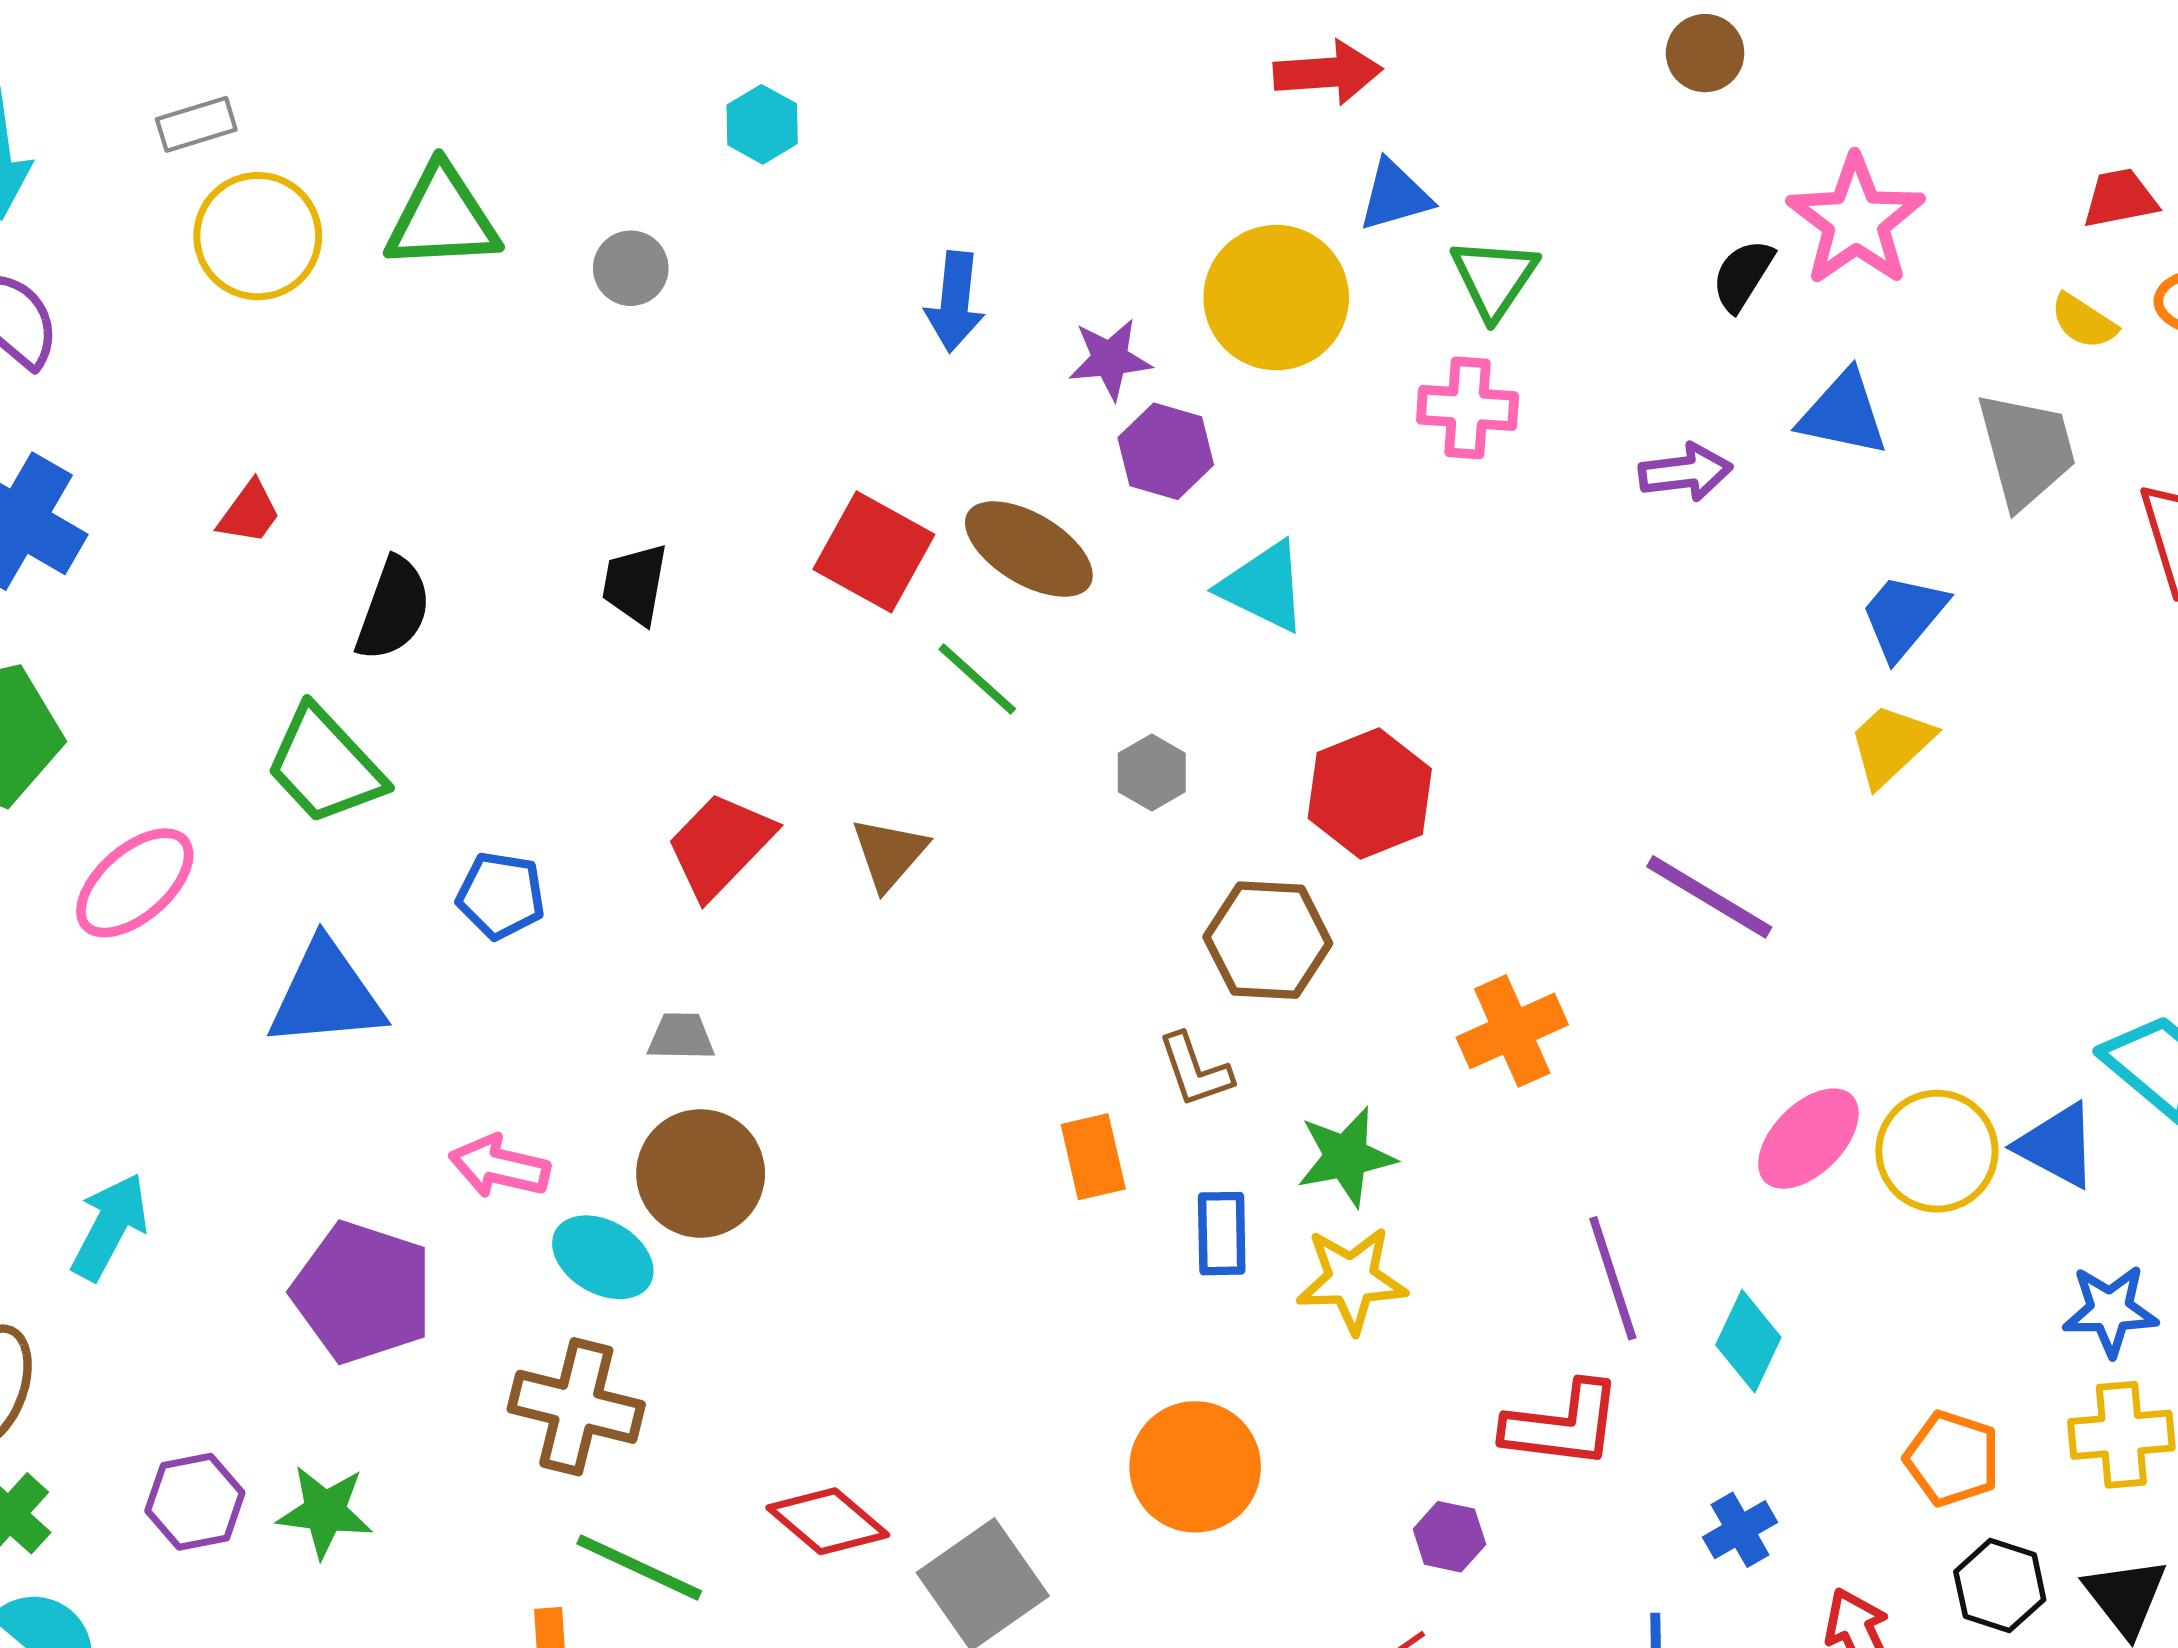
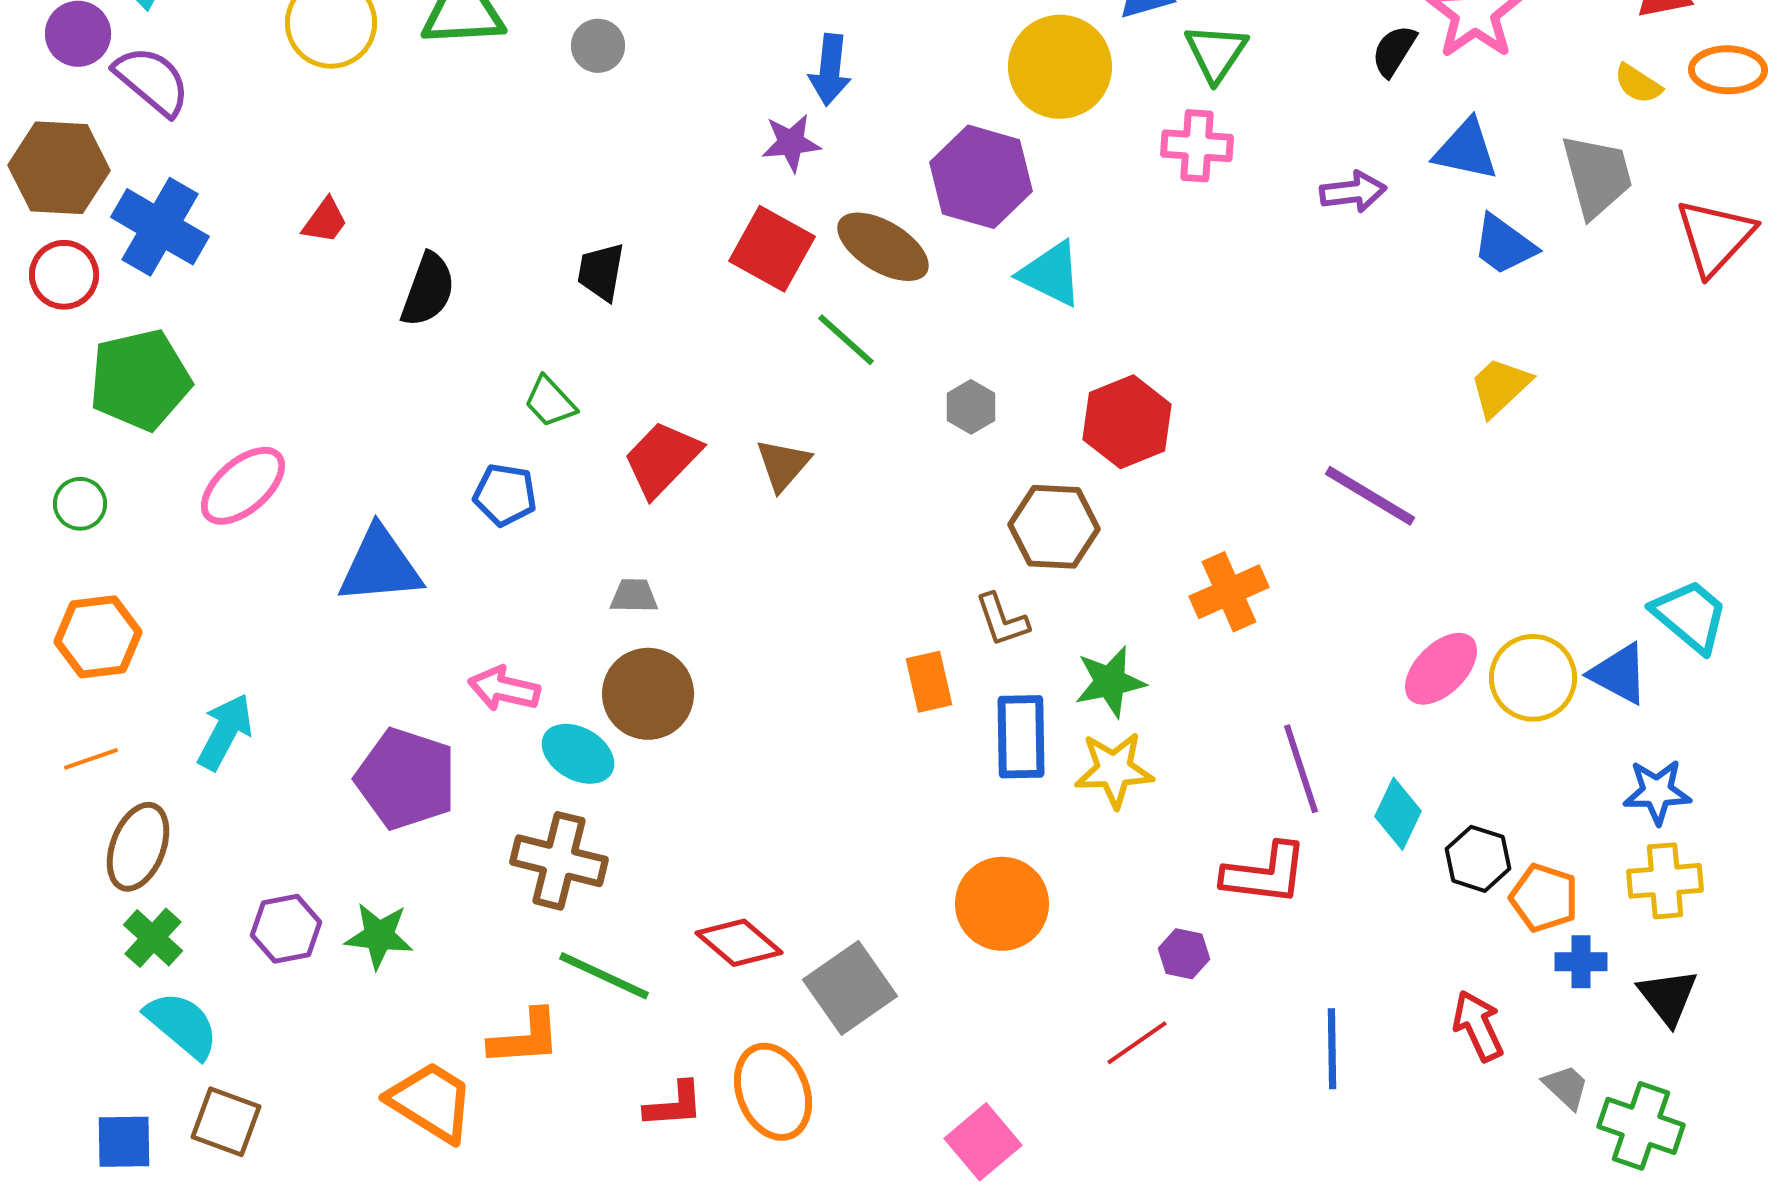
purple star: (1110, 359) -> (791, 143), moved
purple hexagon: (1166, 451) -> (981, 177), size x1.5
blue trapezoid: (1903, 616) -> (1504, 245), moved, turned -94
green trapezoid: (325, 766) -> (550, 402), moved, size x0.6
blue rectangle: (1222, 1234) -> (1021, 737), size x1.4
blue cross: (1740, 1530) -> (1581, 962), moved, turned 30
black hexagon: (2000, 1586) -> (1478, 859), moved

